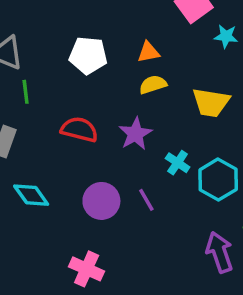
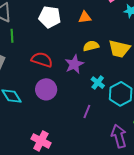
yellow semicircle: (153, 85) -> (91, 46), moved
purple line: (146, 200) -> (87, 111), moved, turned 48
purple circle: (101, 201) -> (46, 89), moved

